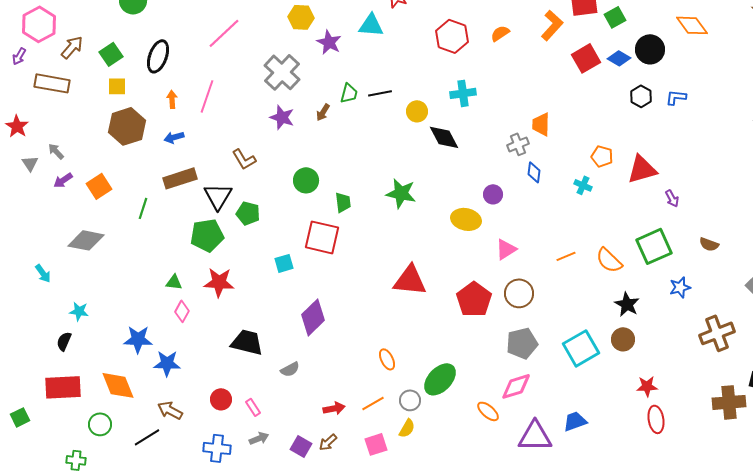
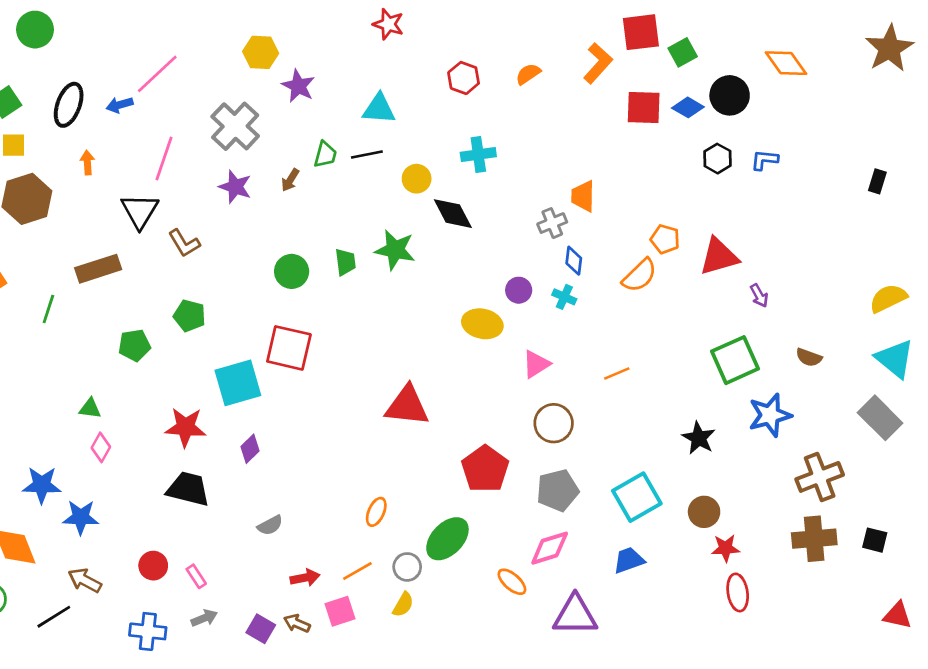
cyan triangle: (371, 25) -> (379, 109), moved
red hexagon: (452, 36) -> (464, 78), size x0.7
red square: (586, 58) -> (644, 107), turned 32
pink line: (207, 96) -> (164, 159), moved
blue arrow: (174, 137) -> (120, 105), moved
green circle: (306, 180) -> (292, 271), moved
cyan cross: (583, 185) -> (564, 297), moved
green star: (401, 193) -> (395, 250), moved
black triangle: (218, 196) -> (140, 211), moved
green trapezoid: (343, 202) -> (345, 262), moved
green pentagon: (207, 235) -> (134, 345), size x0.7
orange semicircle: (609, 260) -> (640, 275), moved, turned -88
cyan square: (284, 263) -> (238, 383), size x1.8
red star: (219, 282) -> (185, 427), moved
blue star: (680, 287) -> (770, 415), size x1.5
red pentagon: (474, 299) -> (485, 469), moved
purple diamond: (313, 317) -> (250, 449), moved, size x0.6
brown circle: (623, 339) -> (704, 512), moved
orange ellipse: (387, 359) -> (376, 512), turned 50
gray semicircle: (290, 369) -> (270, 525), moved
brown cross: (729, 402) -> (814, 539), moved
blue trapezoid: (575, 421) -> (629, 560), moved
brown arrow: (328, 442) -> (297, 623), turned 66
pink square: (376, 444) -> (340, 611), moved

